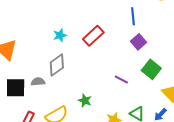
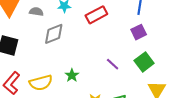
gray semicircle: (38, 82) -> (36, 12), moved

